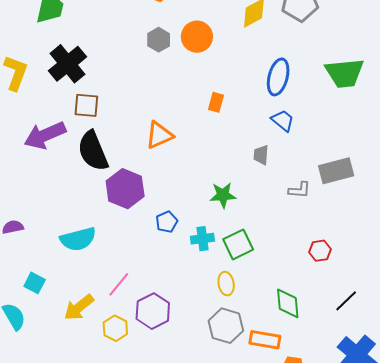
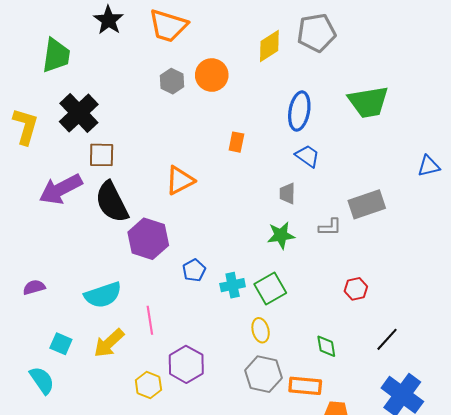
green star: (223, 195) -> (281, 235), moved
pink line: (119, 284) -> (150, 320), moved, turned -44
green diamond: (288, 303) -> (326, 346), size x0.7
yellow arrow: (79, 307) -> (109, 343), moved

